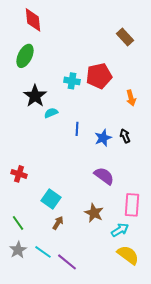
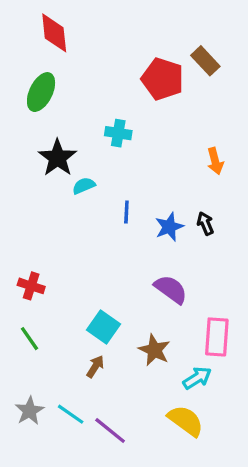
red pentagon: (99, 76) -> (163, 79), moved, turned 30
cyan square: (51, 199) -> (103, 327), moved
green line: (18, 223) -> (30, 339), moved
yellow semicircle: (128, 255) -> (186, 421), moved

